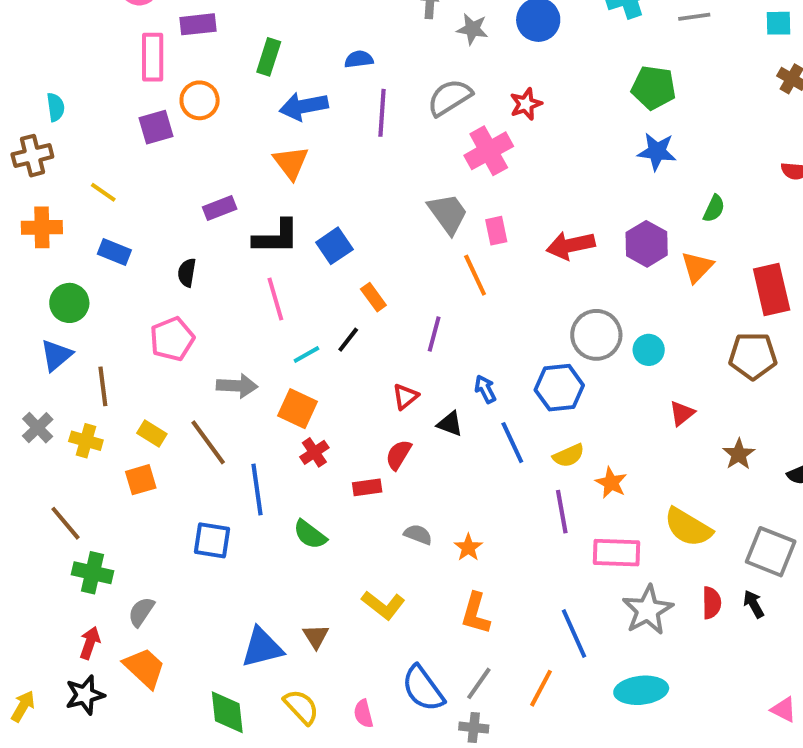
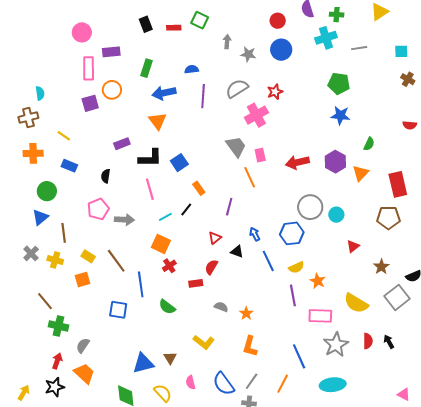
gray arrow: (237, 386) -> (124, 220), moved
gray square: (771, 552) -> (397, 297), moved, turned 30
pink semicircle: (363, 714) -> (191, 382), moved

